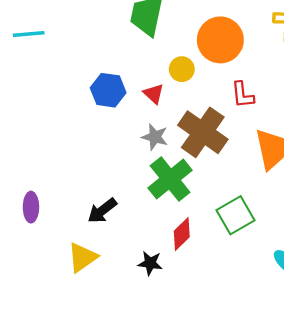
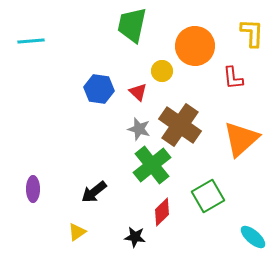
red L-shape: (243, 95) -> (233, 78), moved
yellow triangle: (82, 257) -> (77, 232), size x0.7

